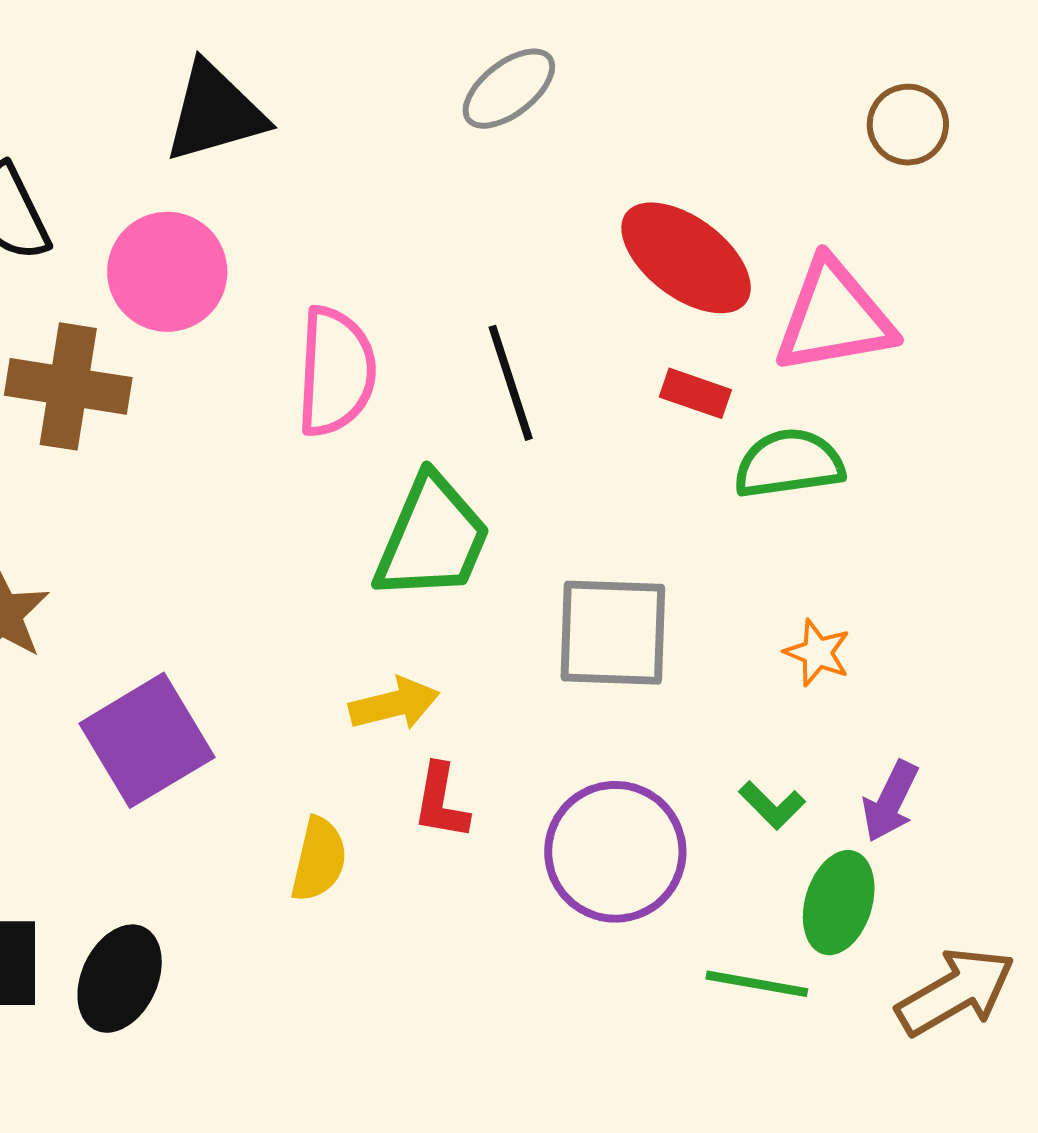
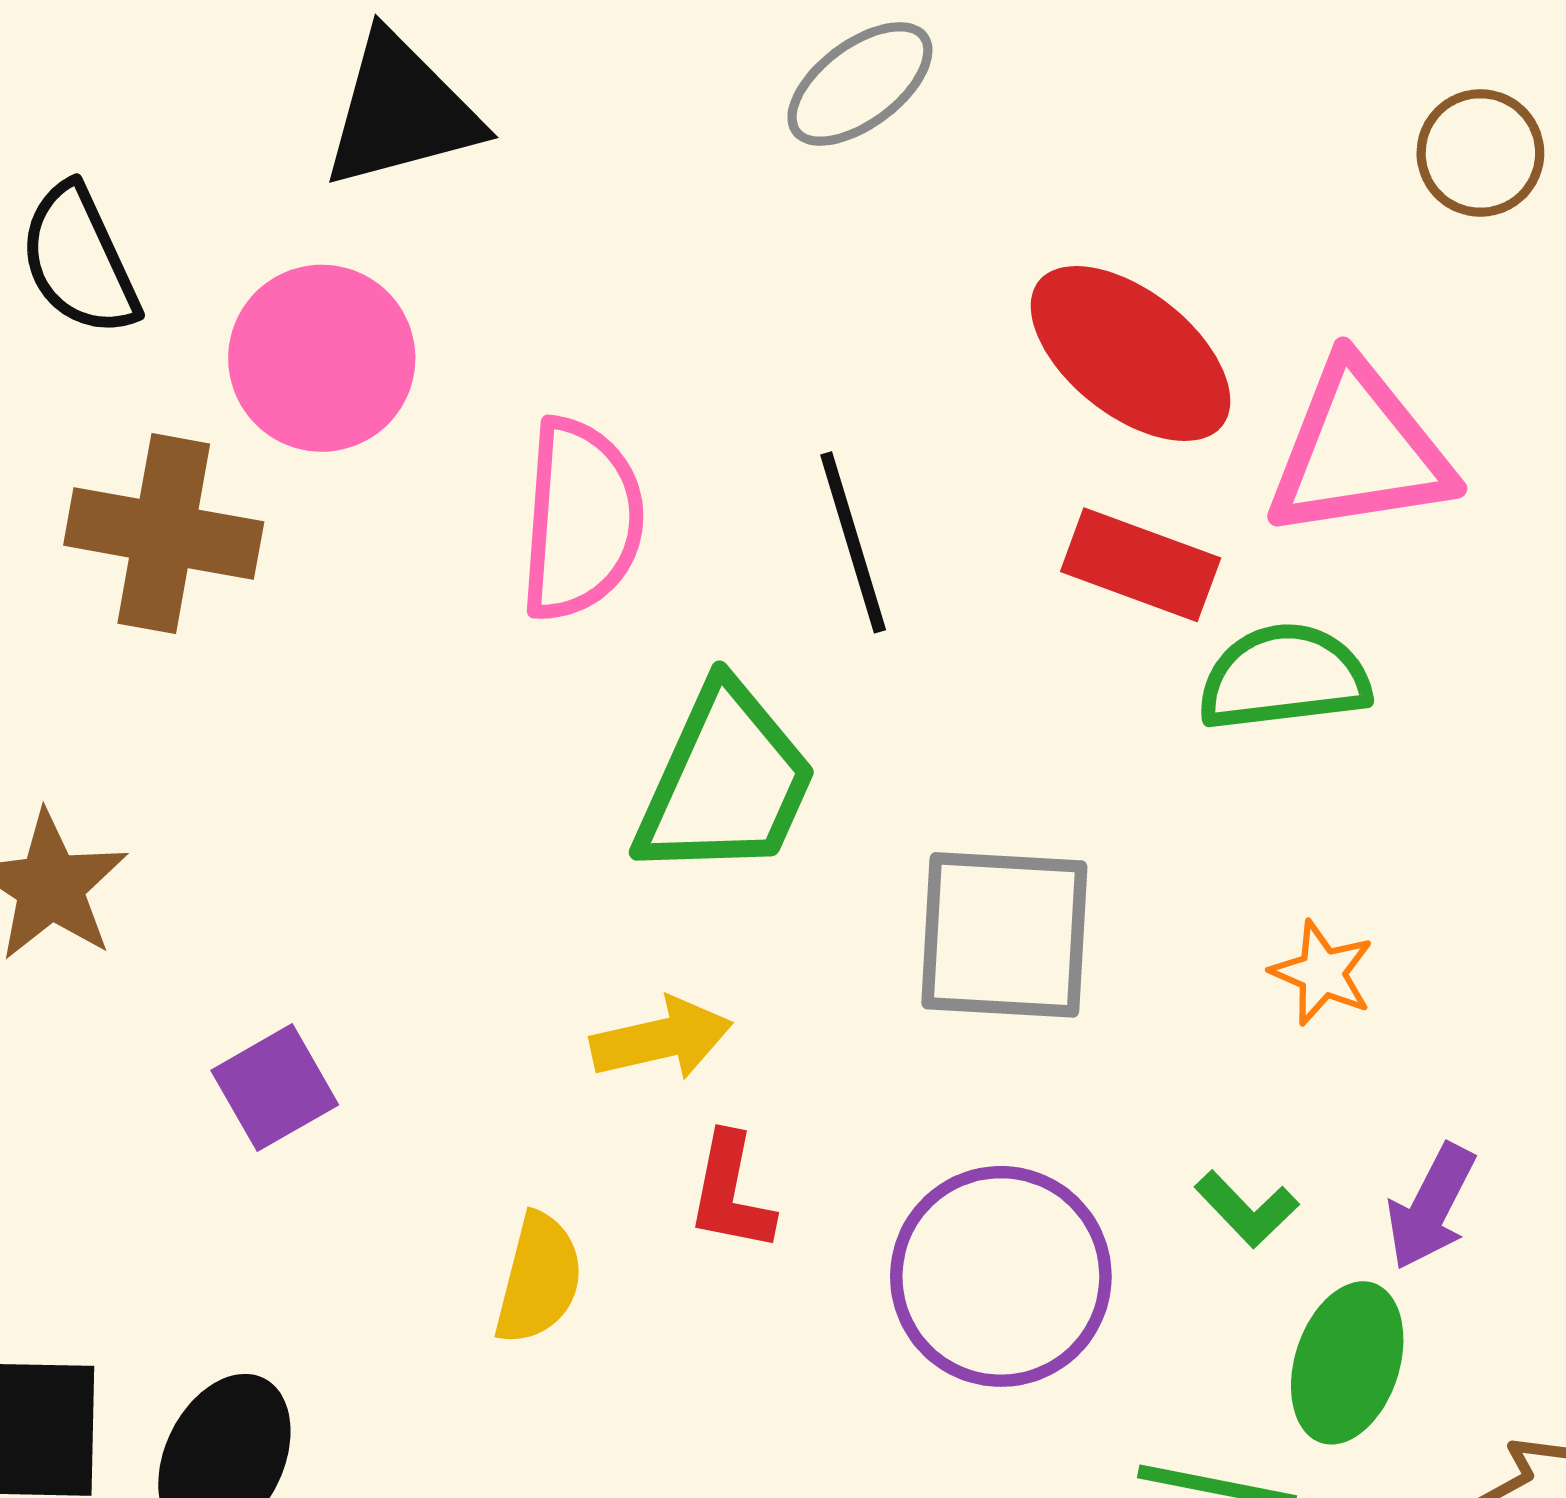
red rectangle: (695, 393) -> (1141, 565), size x1.4
purple square: (147, 740) -> (275, 1088), size x0.6

